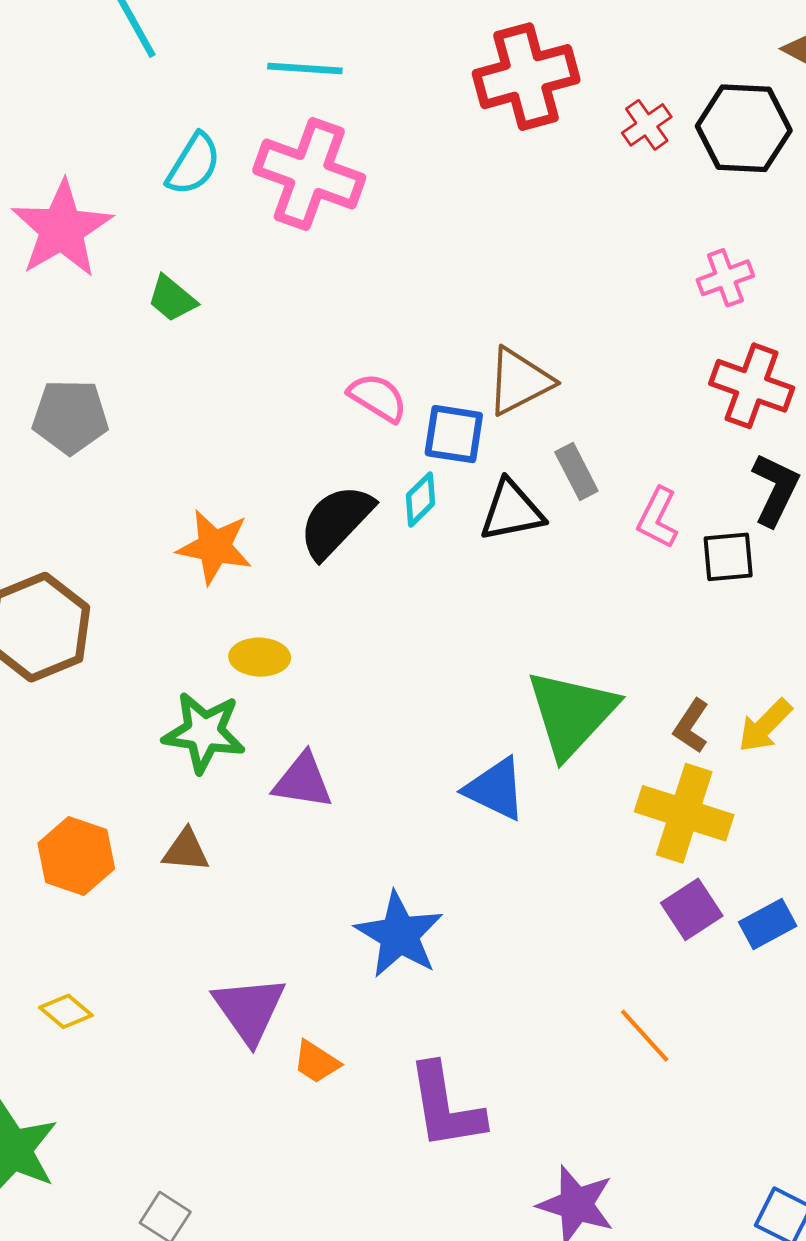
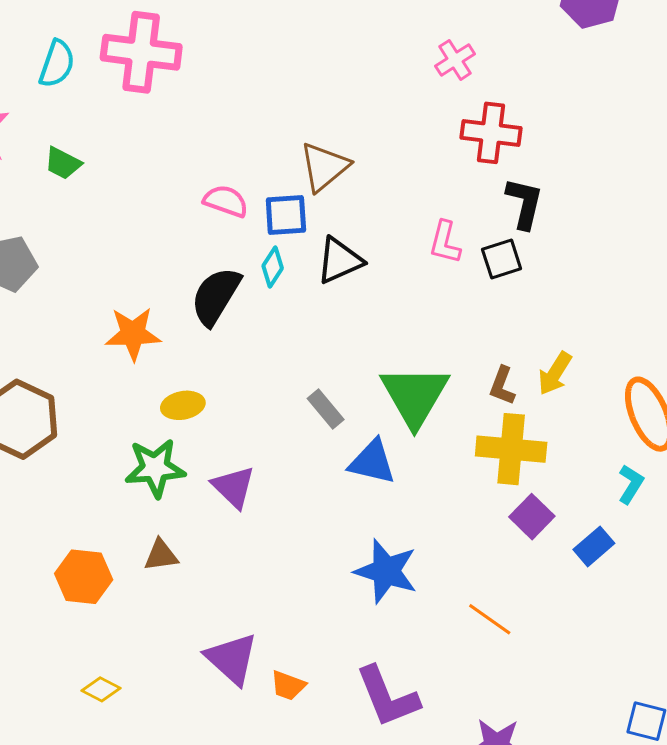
gray rectangle: (576, 472) -> (326, 409), moved
purple triangle: (303, 781) -> (233, 487), turned 48
blue rectangle: (768, 924) -> (594, 546), moved
blue star: (399, 935) -> (386, 571), moved
orange line: (645, 1036) -> (490, 619), moved

